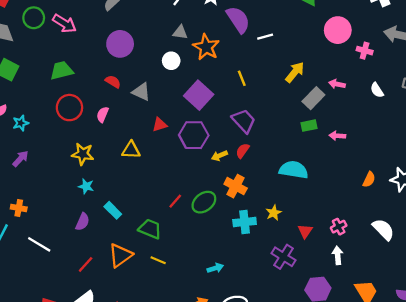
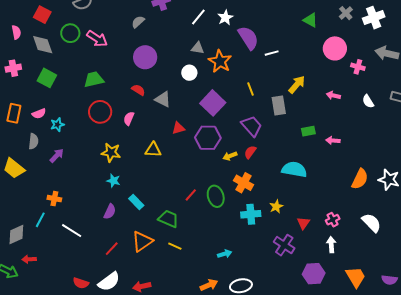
gray rectangle: (313, 98) -> (279, 106), moved, turned -54
orange semicircle: (369, 179) -> (360, 179), size x1.5
green ellipse: (204, 202) -> (216, 196), turned -70

